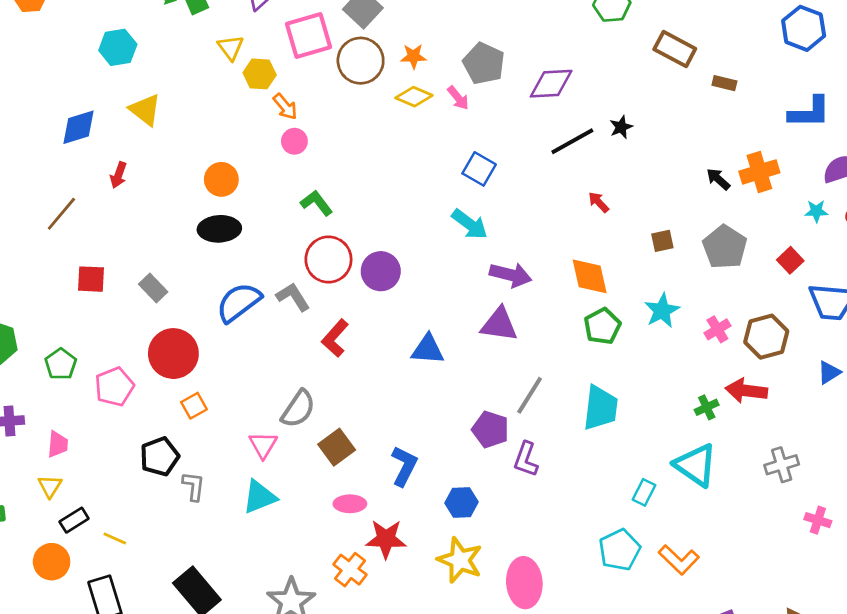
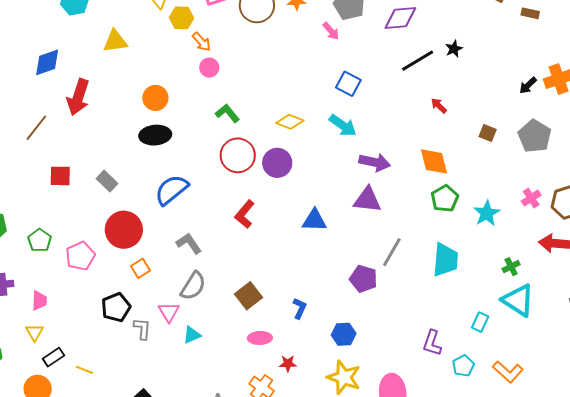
yellow diamond: (414, 97) -> (290, 122), moved
yellow triangle: (145, 110) -> (115, 41), moved, turned -44
red arrow: (118, 175) -> (78, 97), size x1.8
black arrow: (718, 179) -> (528, 85), turned -84
brown square: (662, 241) -> (488, 133), turned 36
gray L-shape: (293, 297) -> (189, 243), moved
cyan star: (662, 311) -> (487, 213), moved
green cross: (707, 407) -> (511, 267), moved
gray semicircle: (298, 409) -> (193, 286), moved
pink triangle: (263, 445) -> (169, 312), moved
purple L-shape: (526, 459) -> (432, 343), moved
blue L-shape: (404, 466) -> (300, 308), size x0.7
cyan triangle: (259, 497) -> (192, 335), size x0.7
red star: (386, 539) -> (288, 364), size x0.6
cyan pentagon: (620, 550) -> (463, 366), size x0.7

